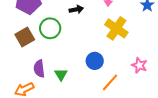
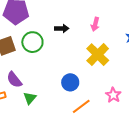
purple semicircle: (39, 69) -> (14, 80), turned -42
green triangle: (61, 74) -> (30, 98), moved

